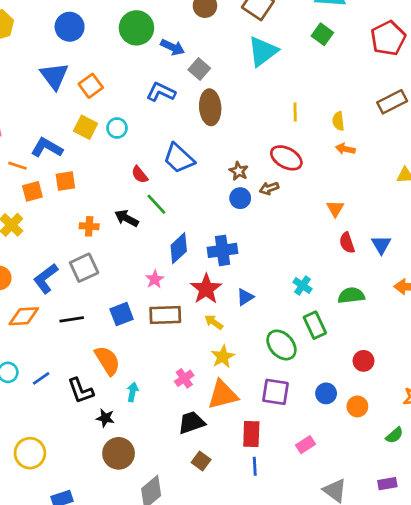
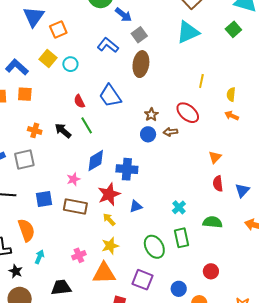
black trapezoid: (192, 423) -> (61, 287), moved

